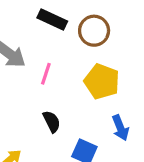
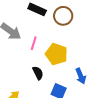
yellow pentagon: (102, 82) -> (56, 54), moved

